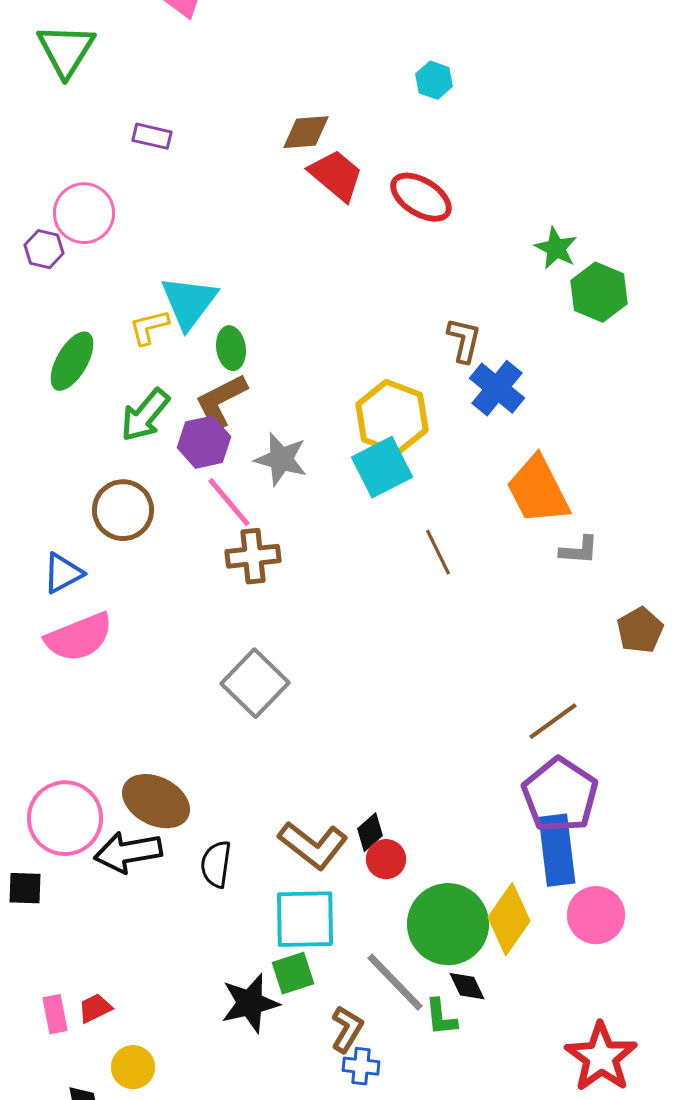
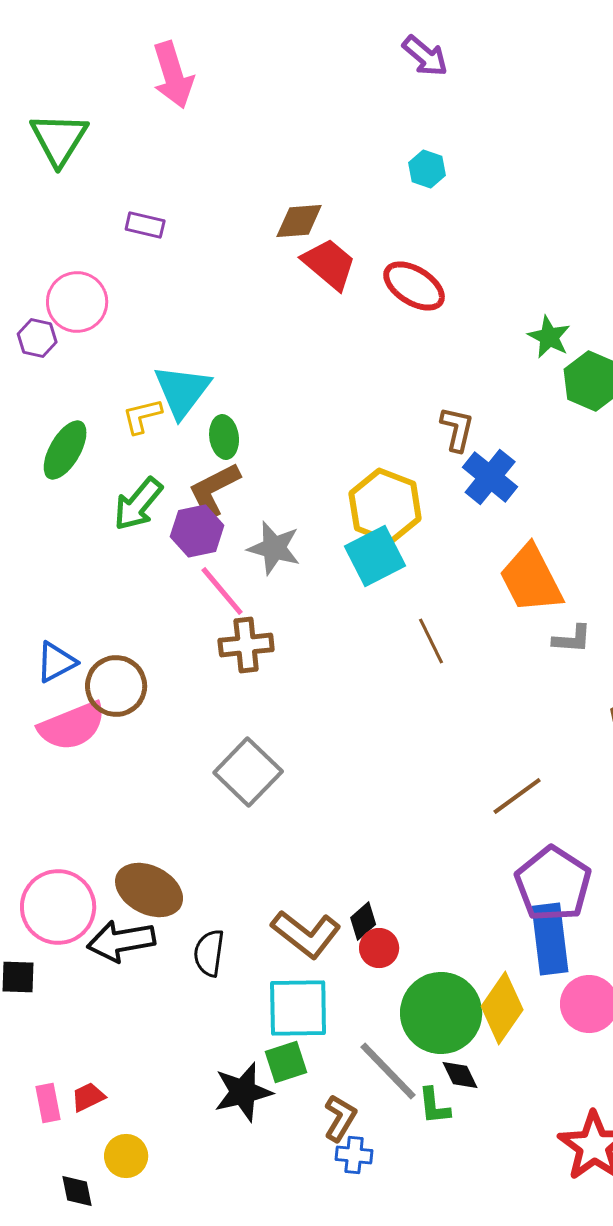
brown circle: (123, 510) -> (116, 686), moved
brown line: (553, 721) -> (517, 796), moved

